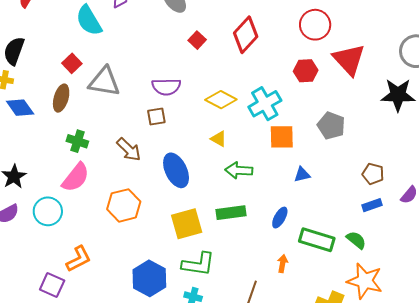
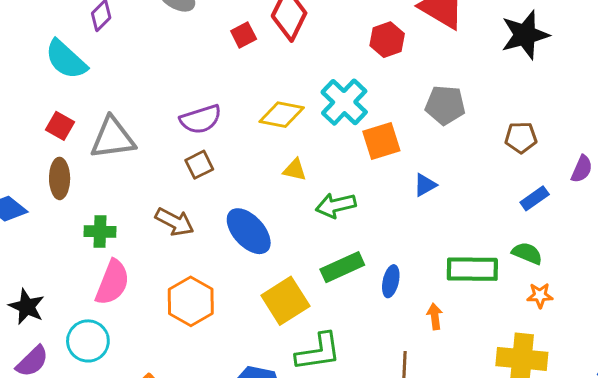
red square: (197, 40) -> (244, 35), moved, turned 36
brown pentagon: (373, 174) -> (521, 137), moved
blue ellipse: (280, 218) -> (391, 281), moved
orange star: (365, 281) -> (540, 295), moved, size x0.5

